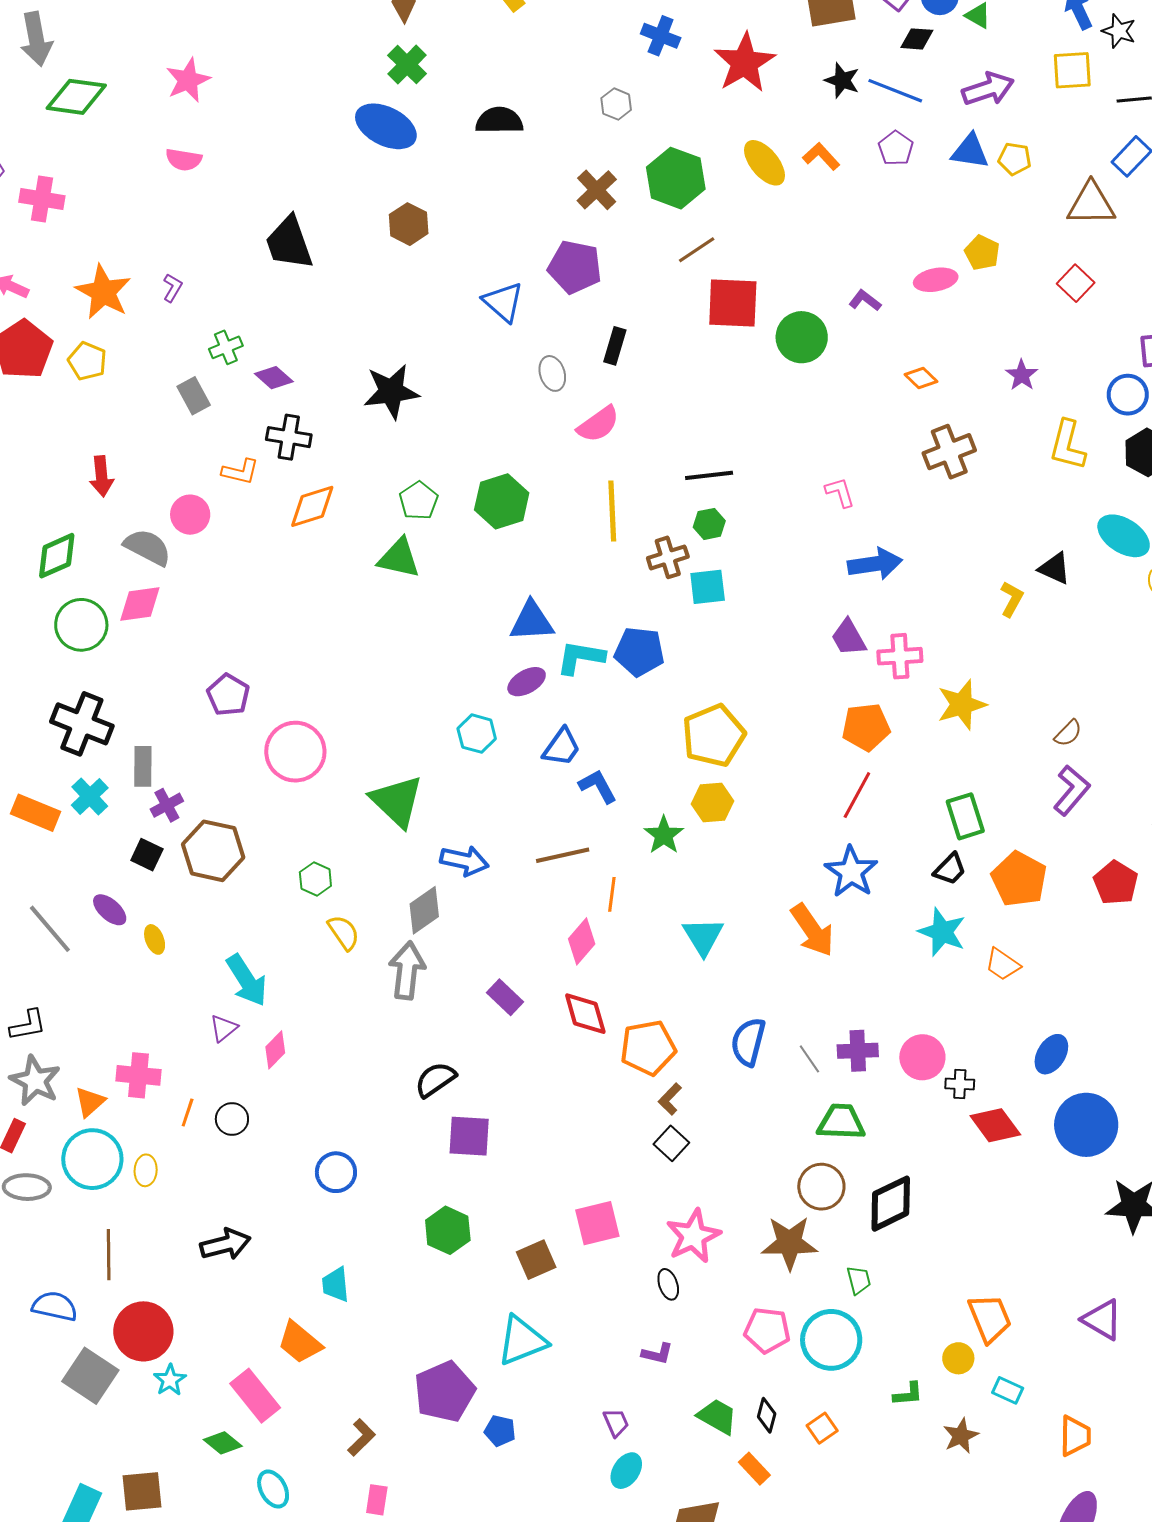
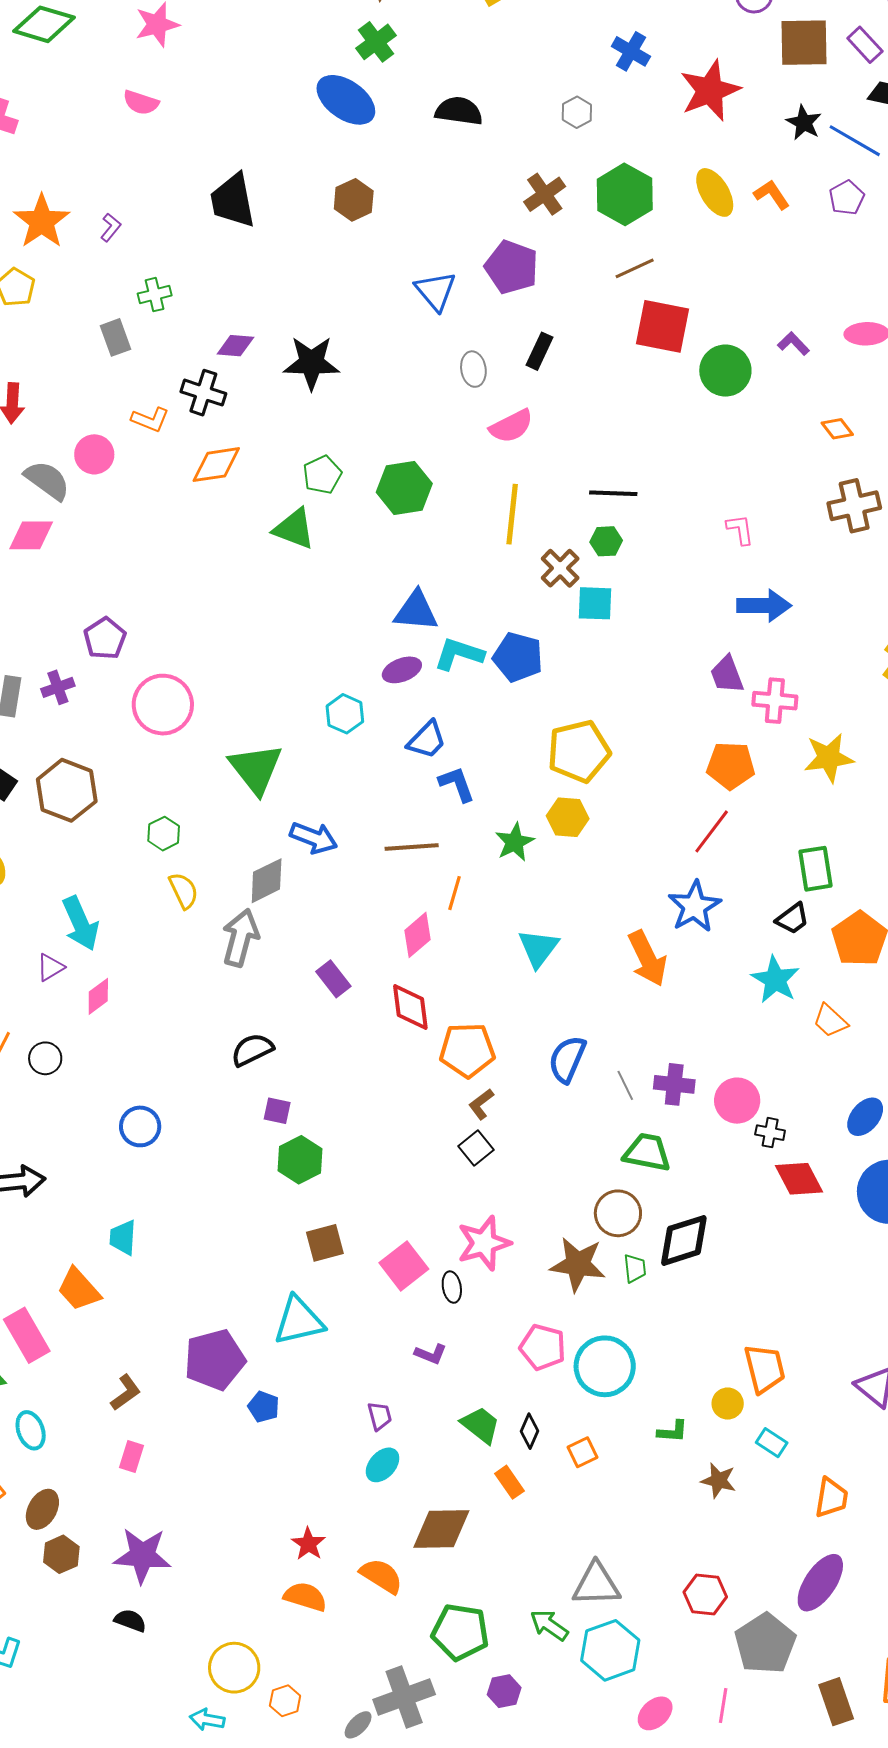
purple diamond: (274, 378) -> (235, 346), moved, turned -45
brown cross: (668, 557) -> (560, 568), turned -36
purple cross: (167, 805) -> (58, 687), moved
purple square: (469, 1136) -> (277, 1111), size x0.6
pink square: (597, 1223) -> (404, 1266), moved, turned -33
green hexagon: (448, 1230) -> (300, 1160), moved
green trapezoid: (859, 1280) -> (635, 1268), moved
brown star: (961, 1436) -> (718, 1480), turned 30

